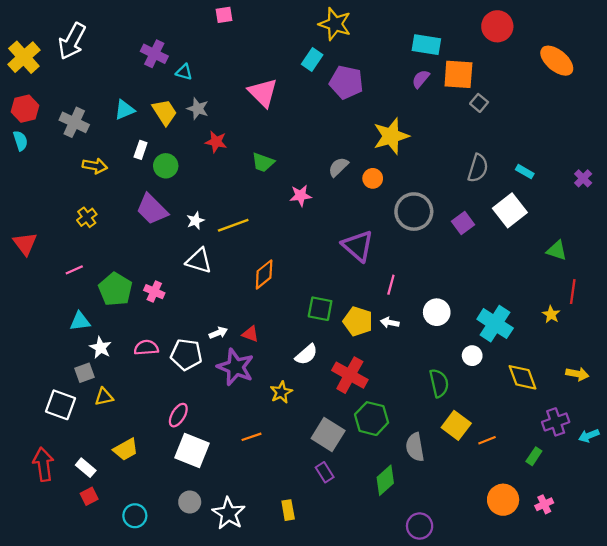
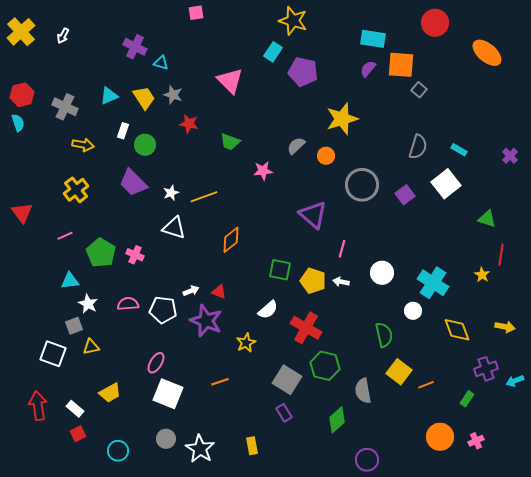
white arrow: (72, 41) -> (63, 36), size x0.5
yellow cross: (24, 57) -> (21, 32), moved
yellow cross: (87, 217) -> (76, 190), size x1.4

